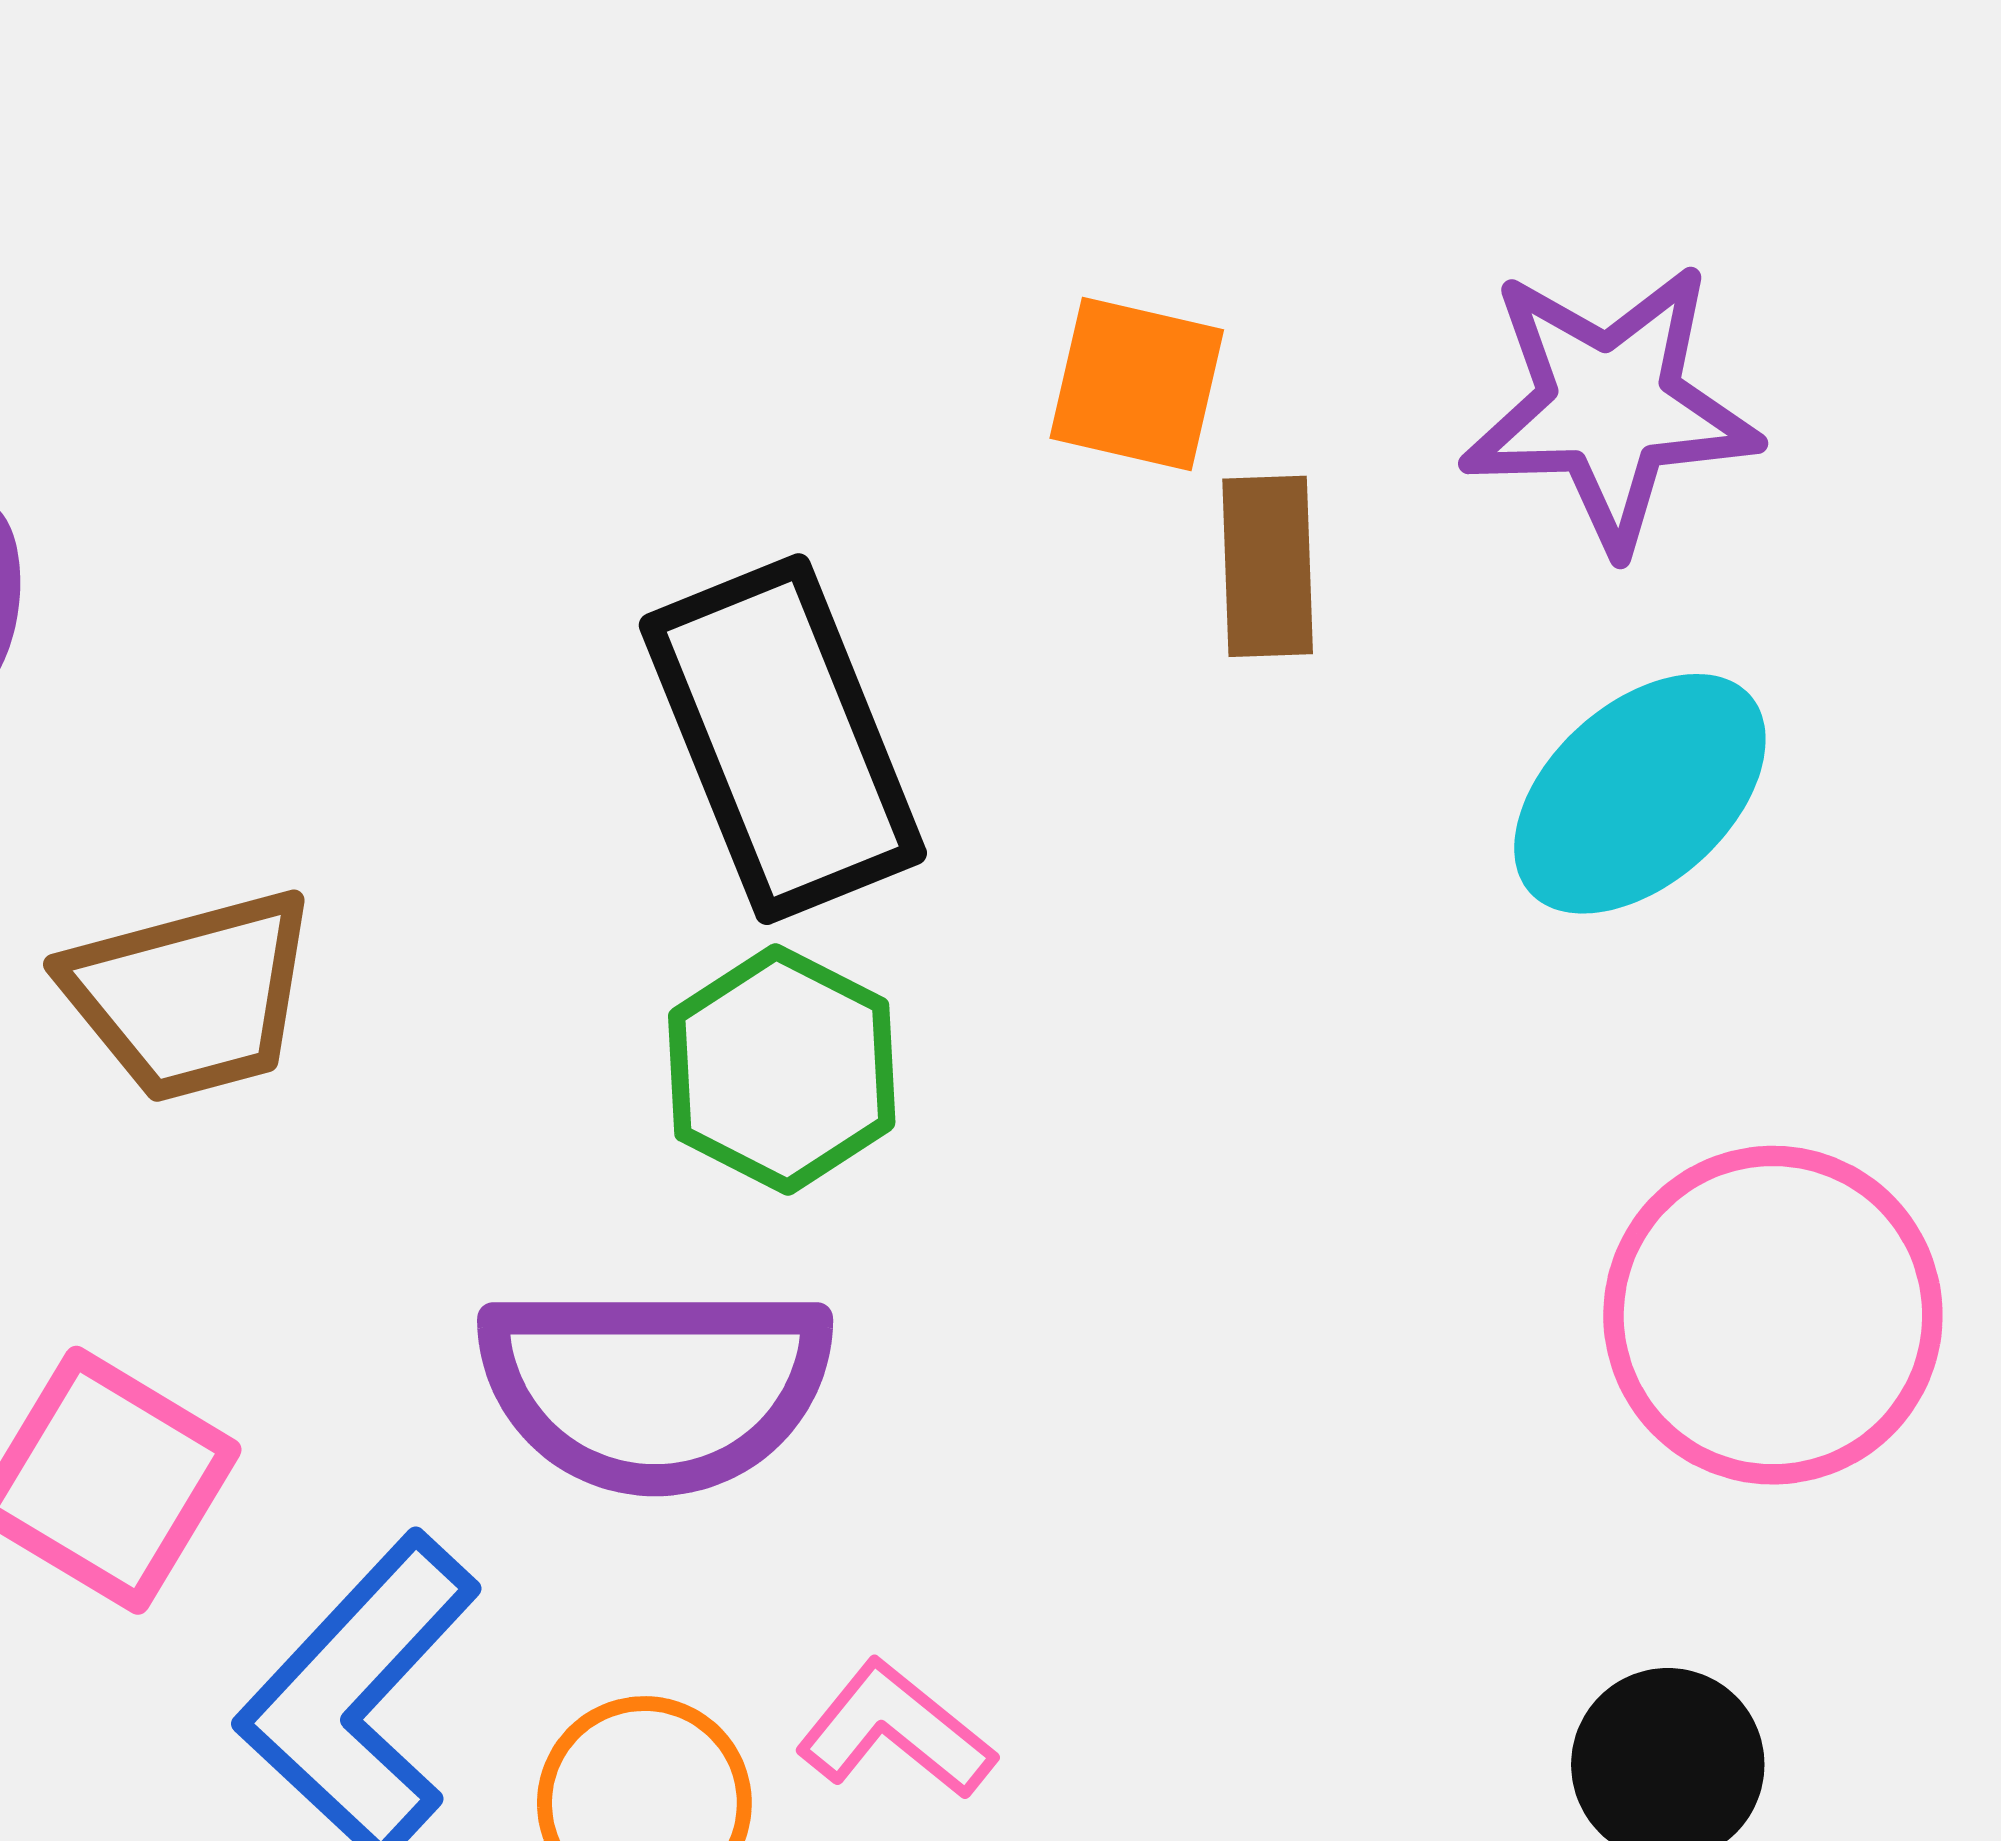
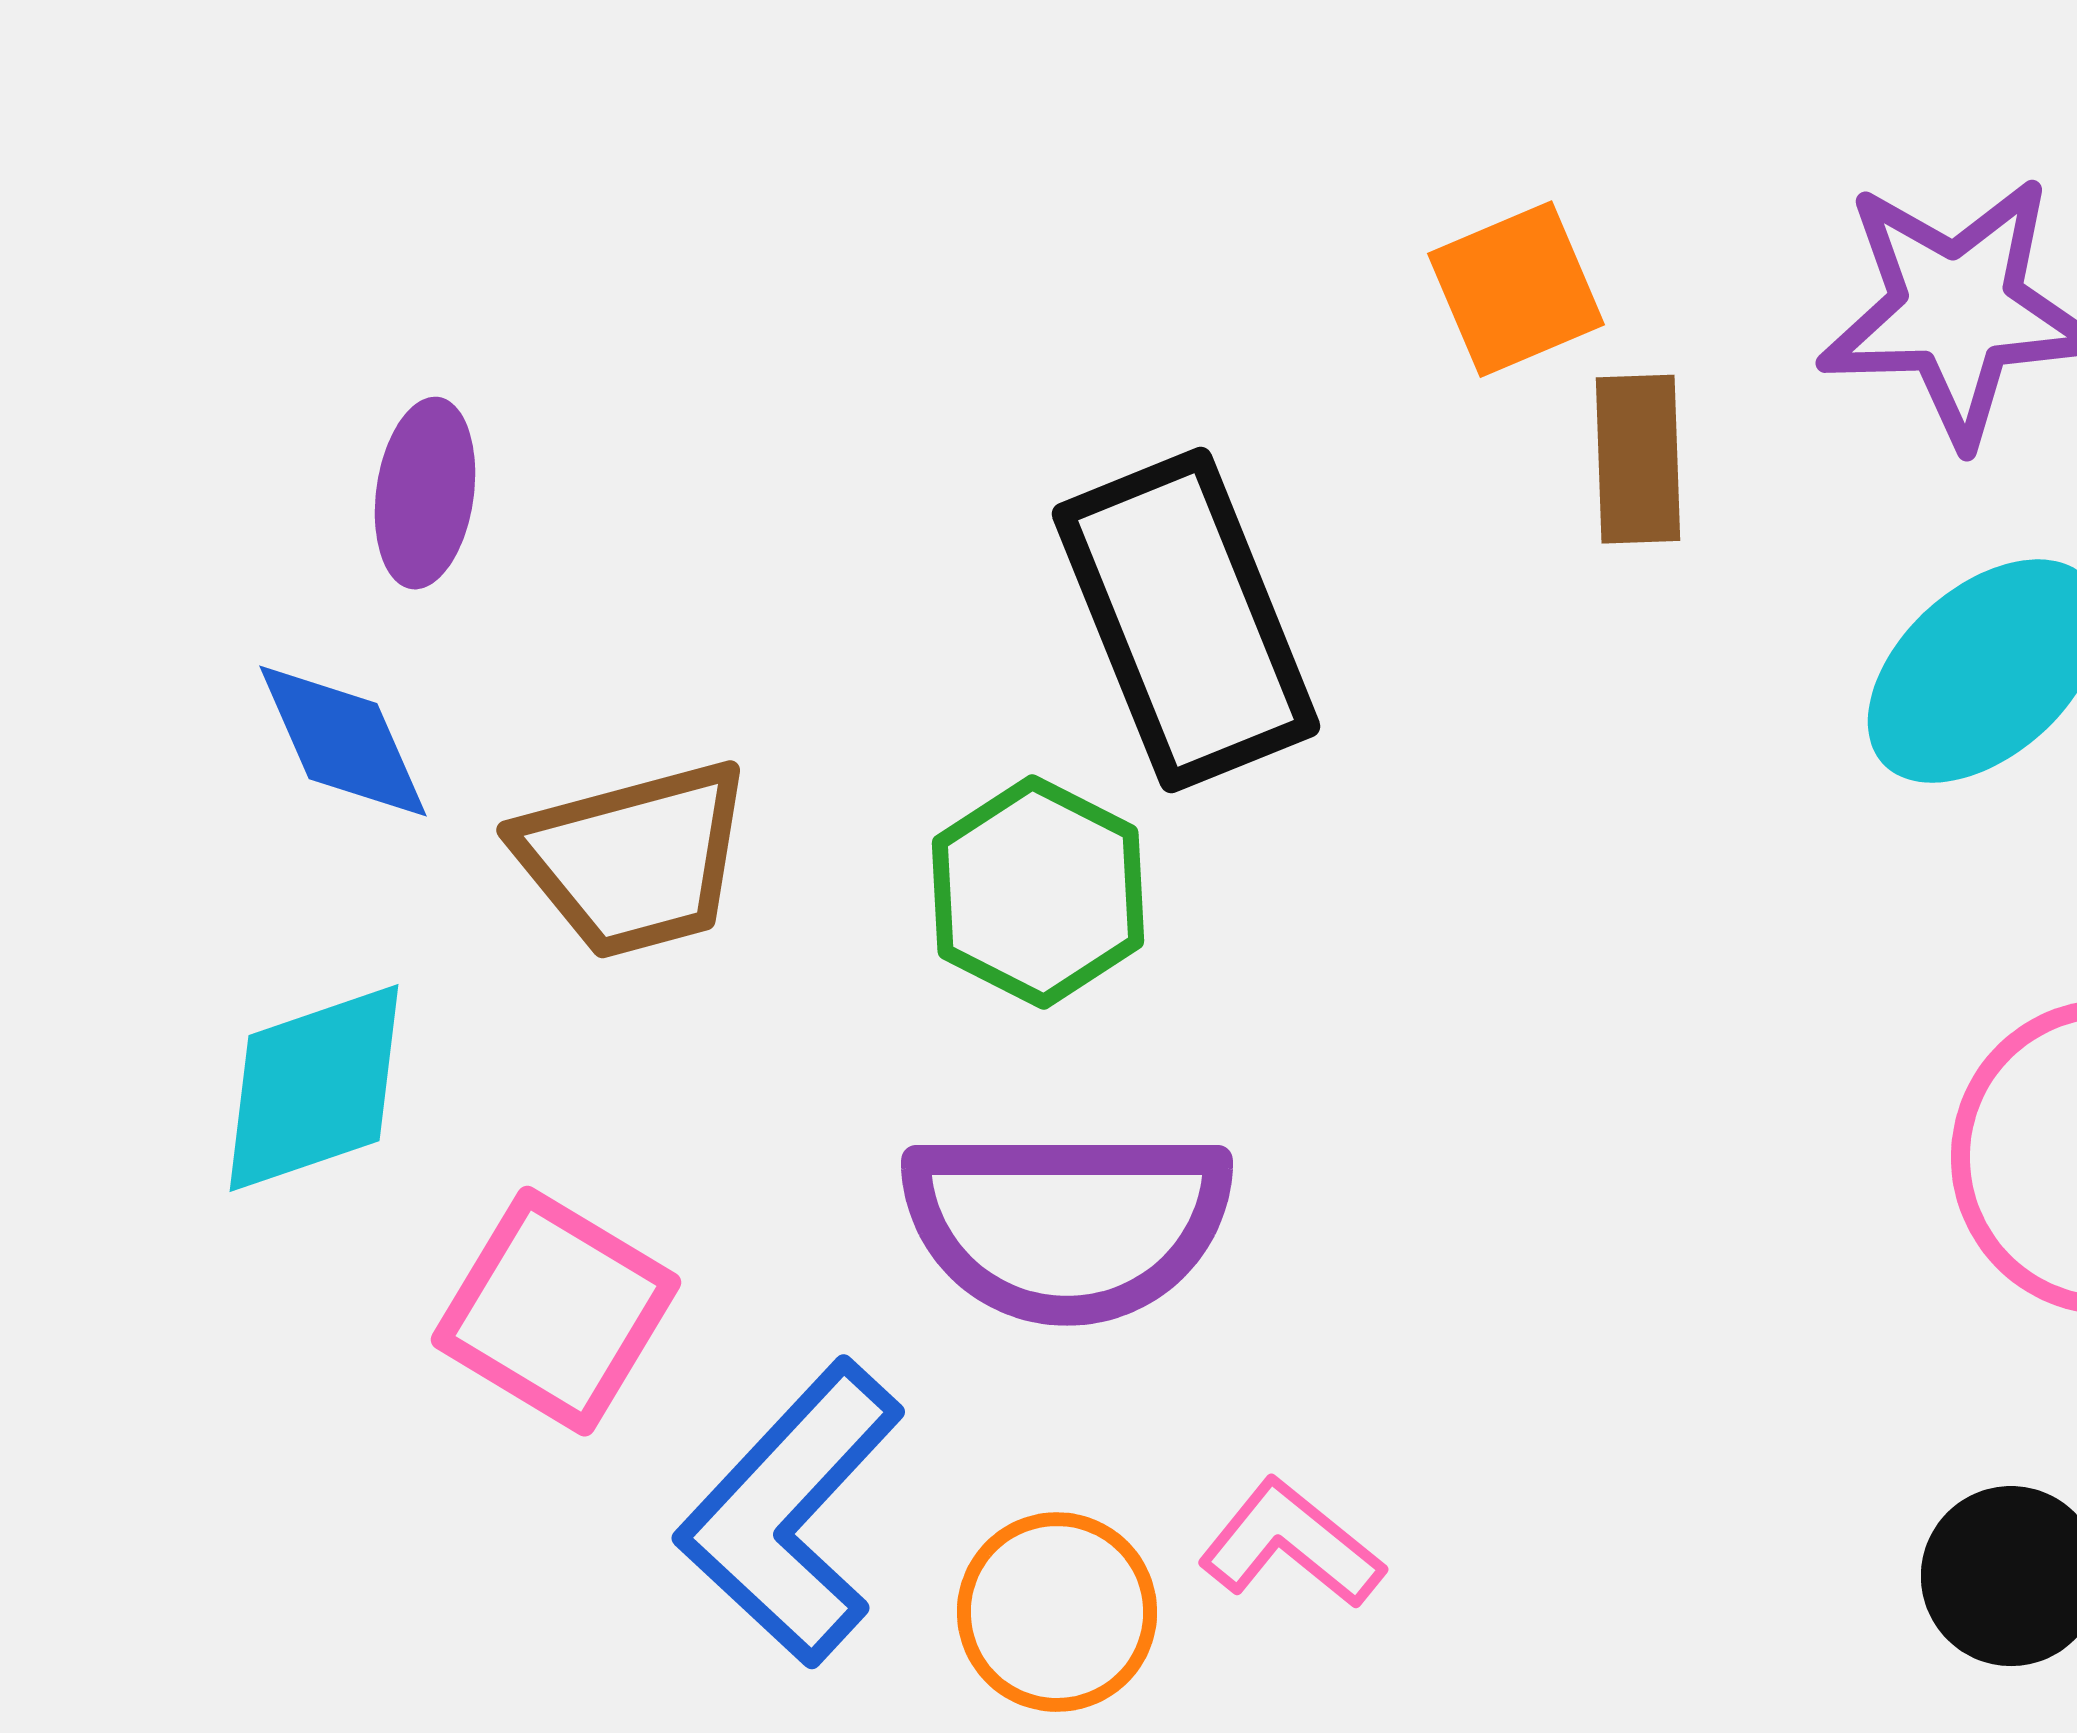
orange square: (1137, 384) -> (1516, 289), turned -36
green hexagon: (782, 1069) -> (1038, 892), moved

